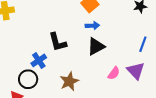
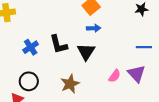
blue line: (143, 44) -> (144, 47), turned 70
black triangle: (96, 46) -> (86, 52), moved, turned -30
blue cross: (39, 60) -> (31, 47), moved

